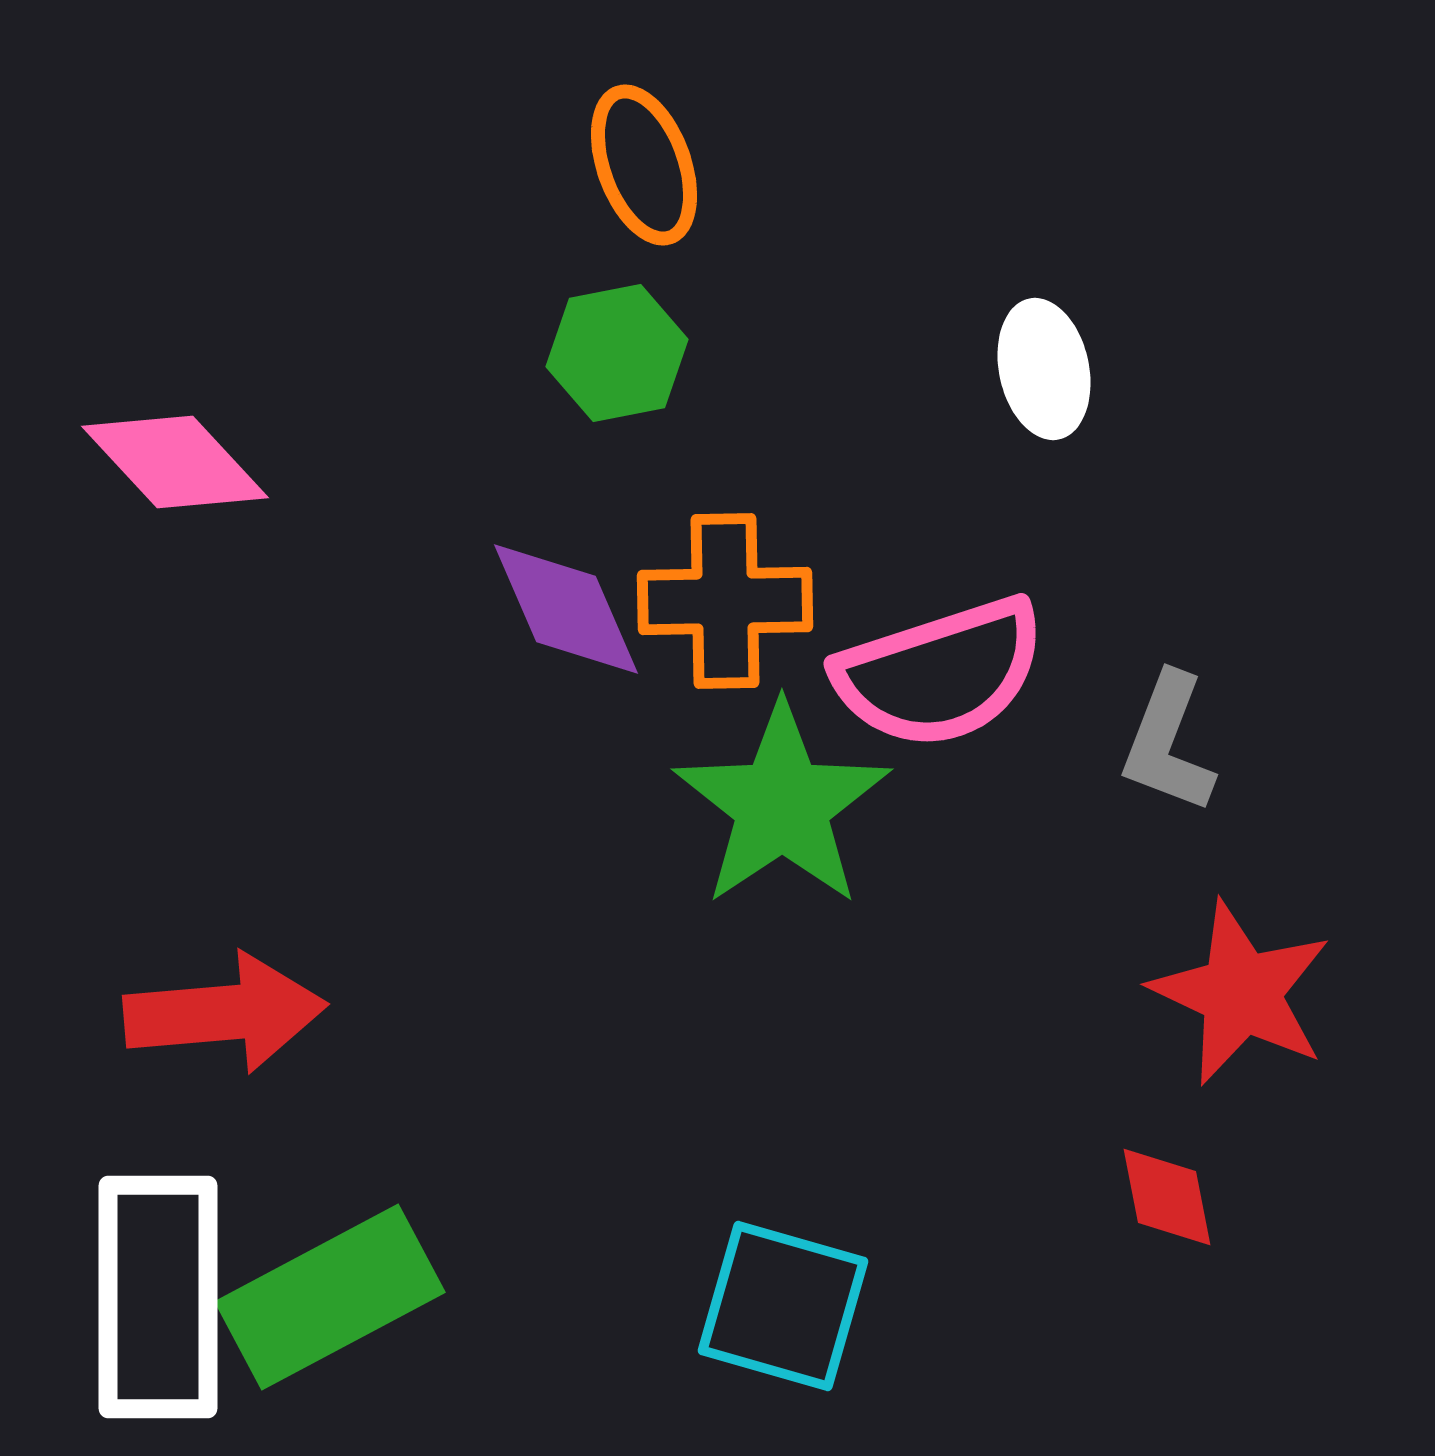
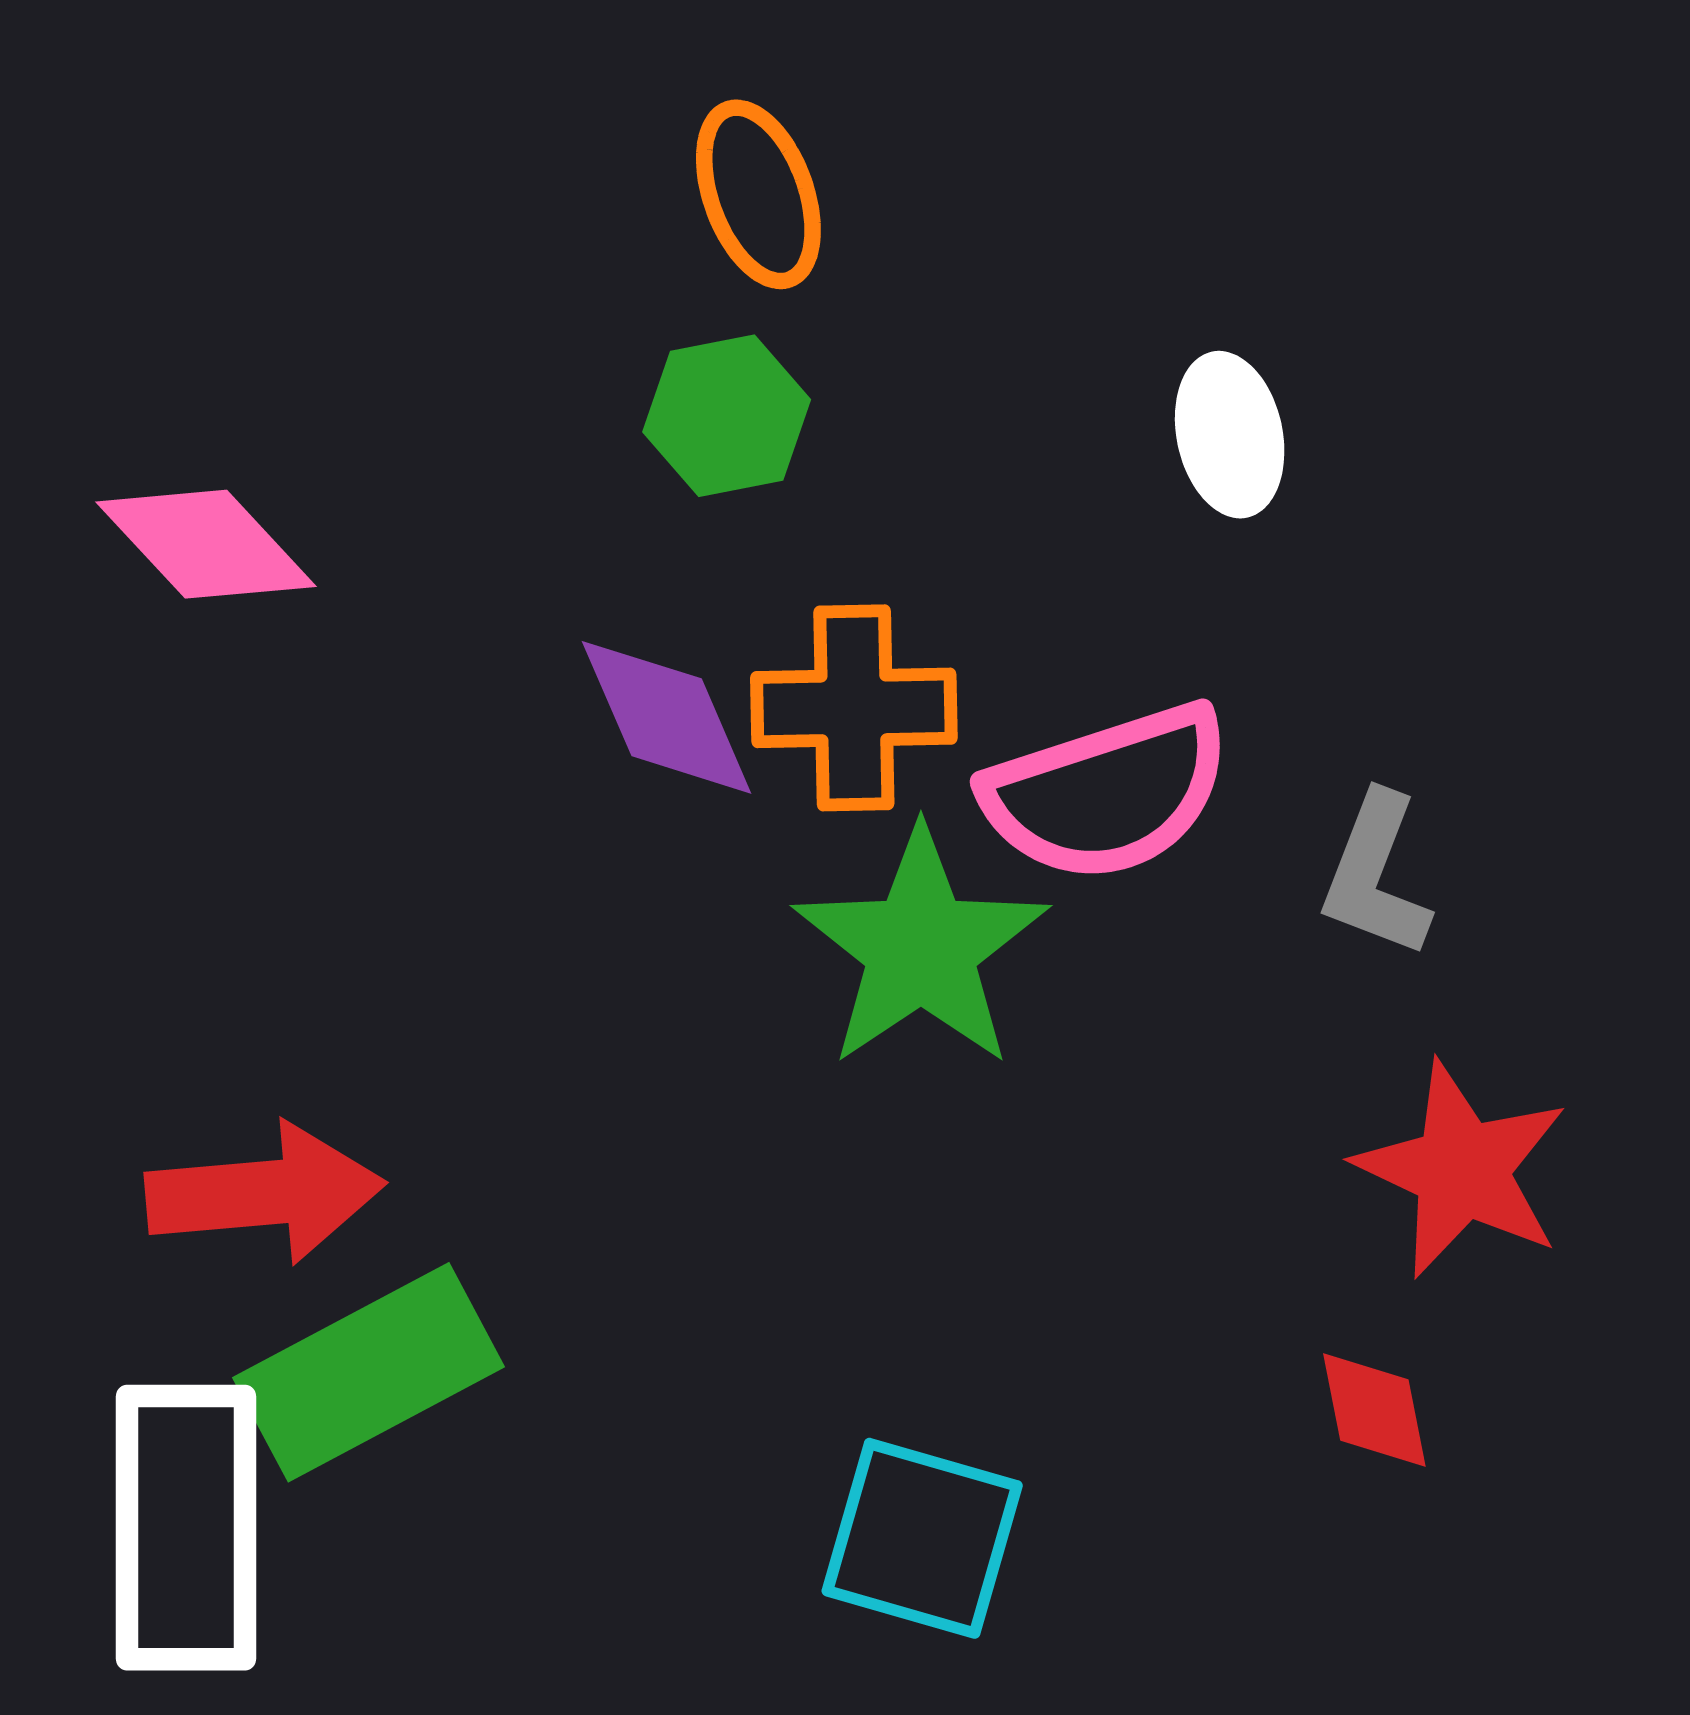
green rectangle: (330, 1297) -> (369, 1372), moved

